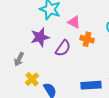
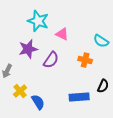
orange cross: (87, 39) -> (85, 60), moved

